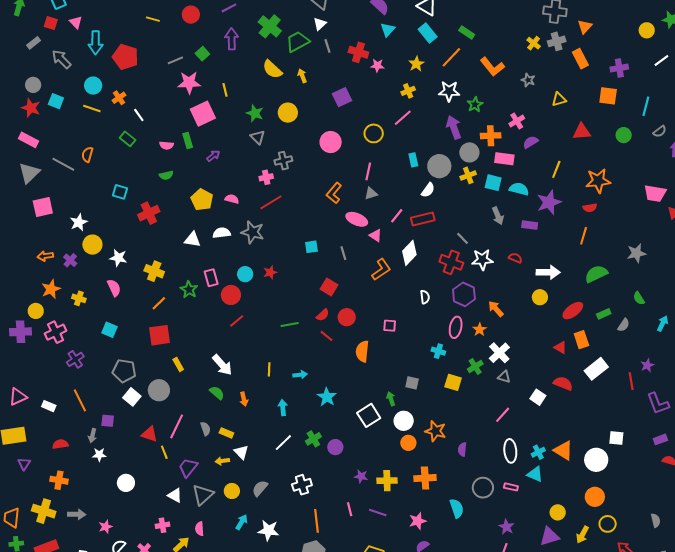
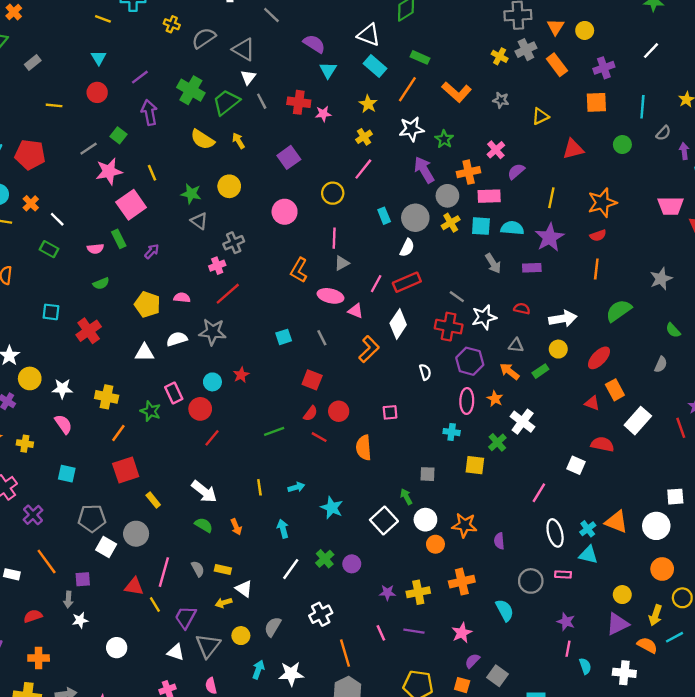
yellow circle: (647, 30) -> (585, 30), moved
green rectangle: (604, 314) -> (540, 371), moved
gray triangle: (504, 377) -> (516, 345), moved

